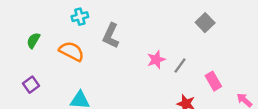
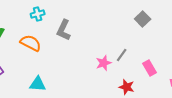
pink star: (156, 60) -> (104, 63), moved

